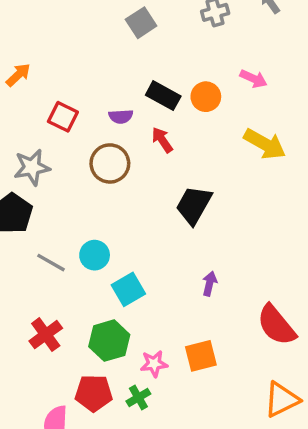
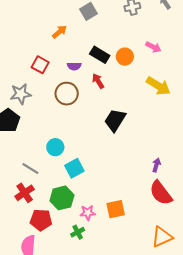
orange arrow: (18, 75) -> (59, 32), moved
gray line: (51, 263) -> (30, 168), moved
purple arrow: (210, 284) -> (156, 165), moved
red pentagon: (94, 393) -> (41, 220), moved

